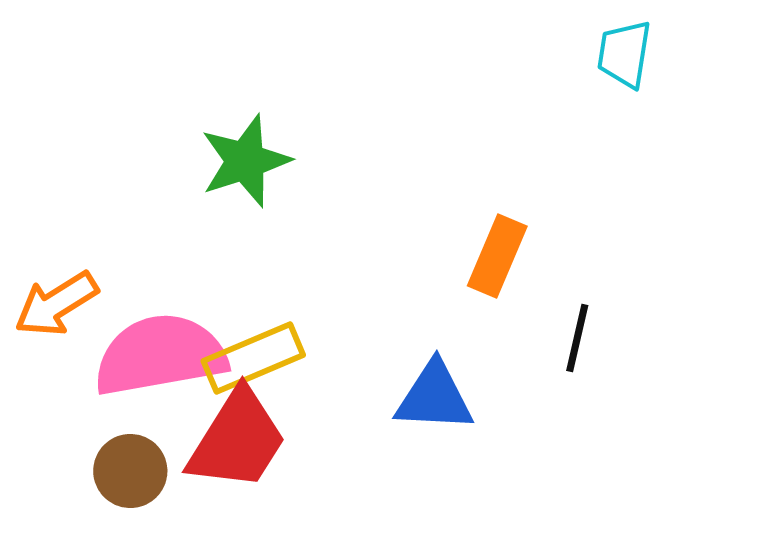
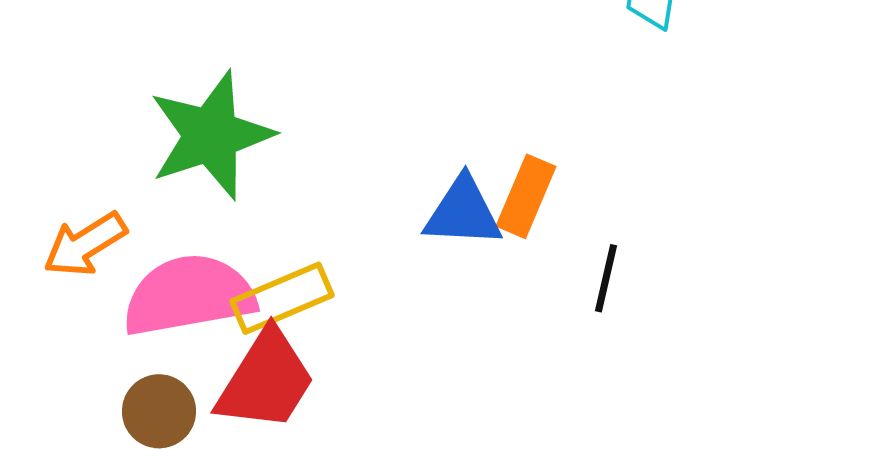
green star: (245, 161) -> (211, 135), moved, size x1.4
blue triangle: (434, 397) -> (463, 212), moved

